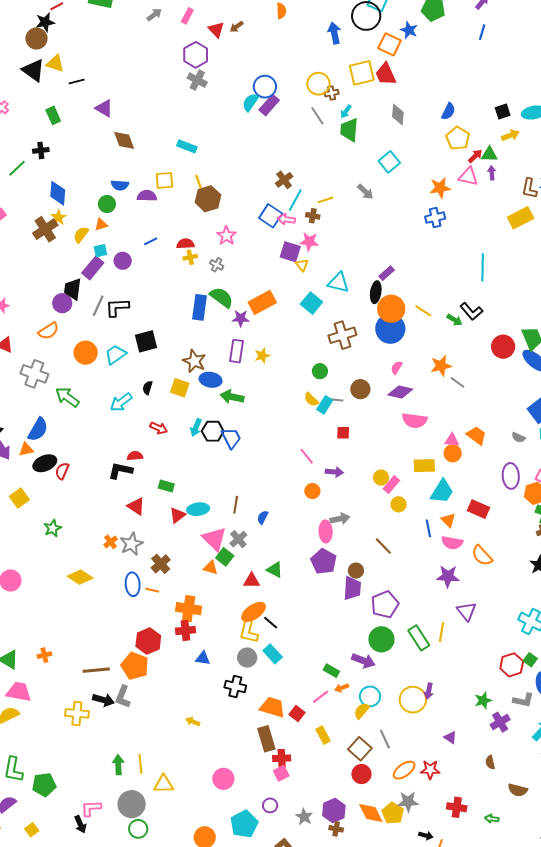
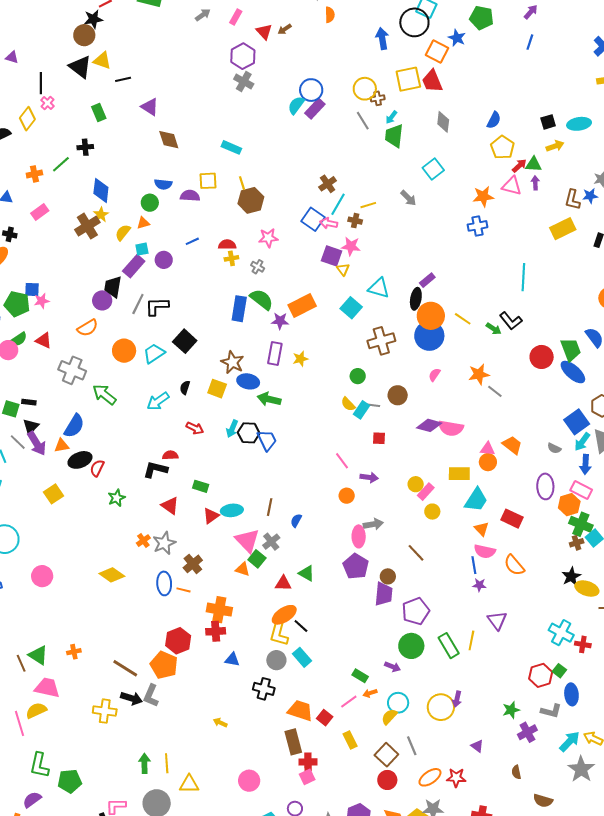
pink star: (226, 236) -> (268, 238), turned 30
black square: (146, 341) -> (185, 341), turned -35
purple diamond: (400, 392) -> (429, 425), moved
green star: (53, 528) -> (117, 498), moved
blue line: (428, 528) -> (474, 565), moved
purple star: (448, 576) -> (479, 585), size x0.6
purple arrow: (363, 661) -> (393, 667), size x0.7
brown line: (96, 670) -> (125, 668), turned 36

